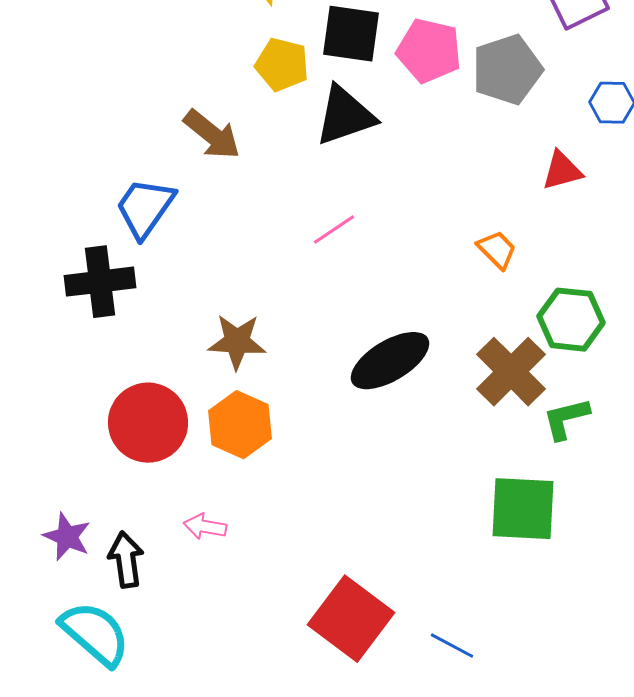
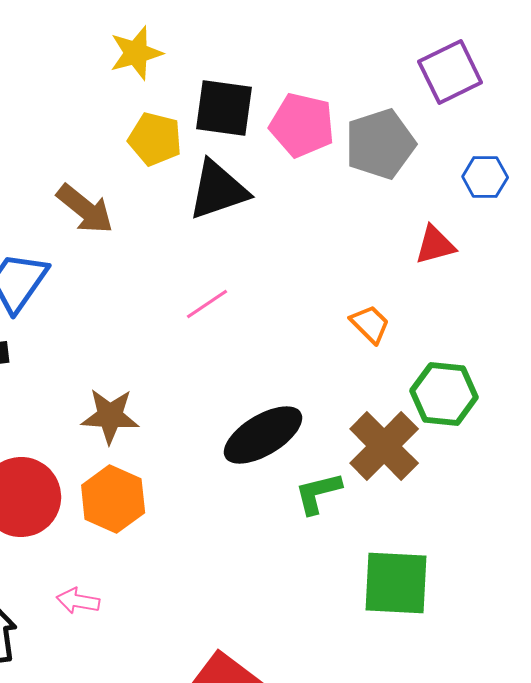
green L-shape: (566, 419) -> (318, 493), moved

